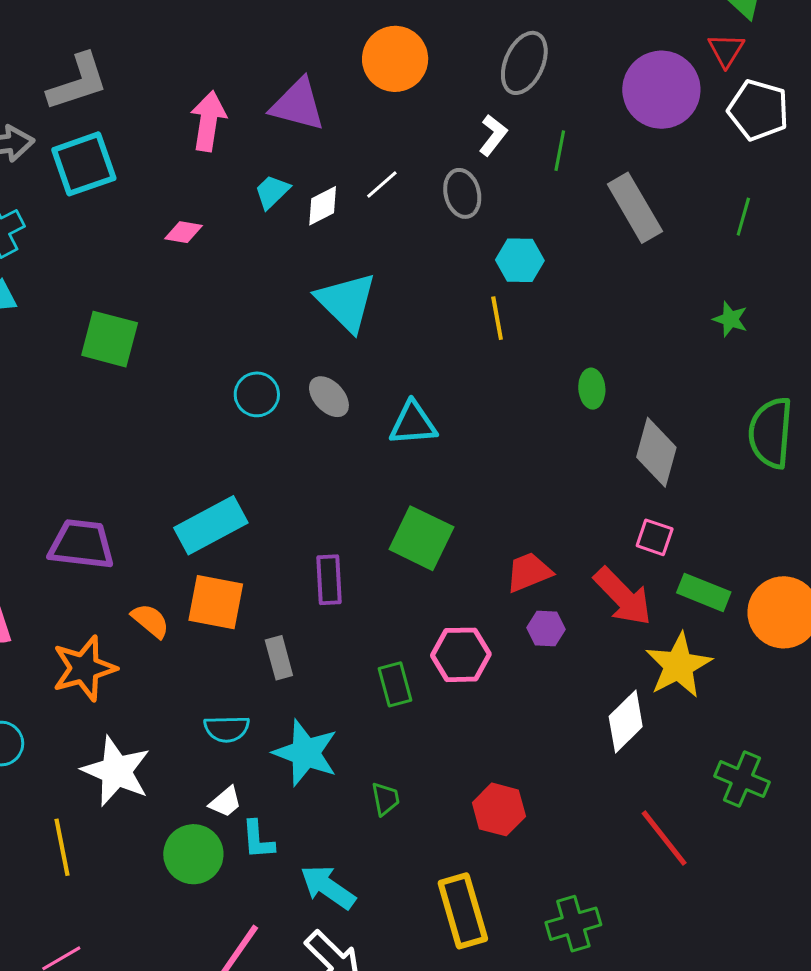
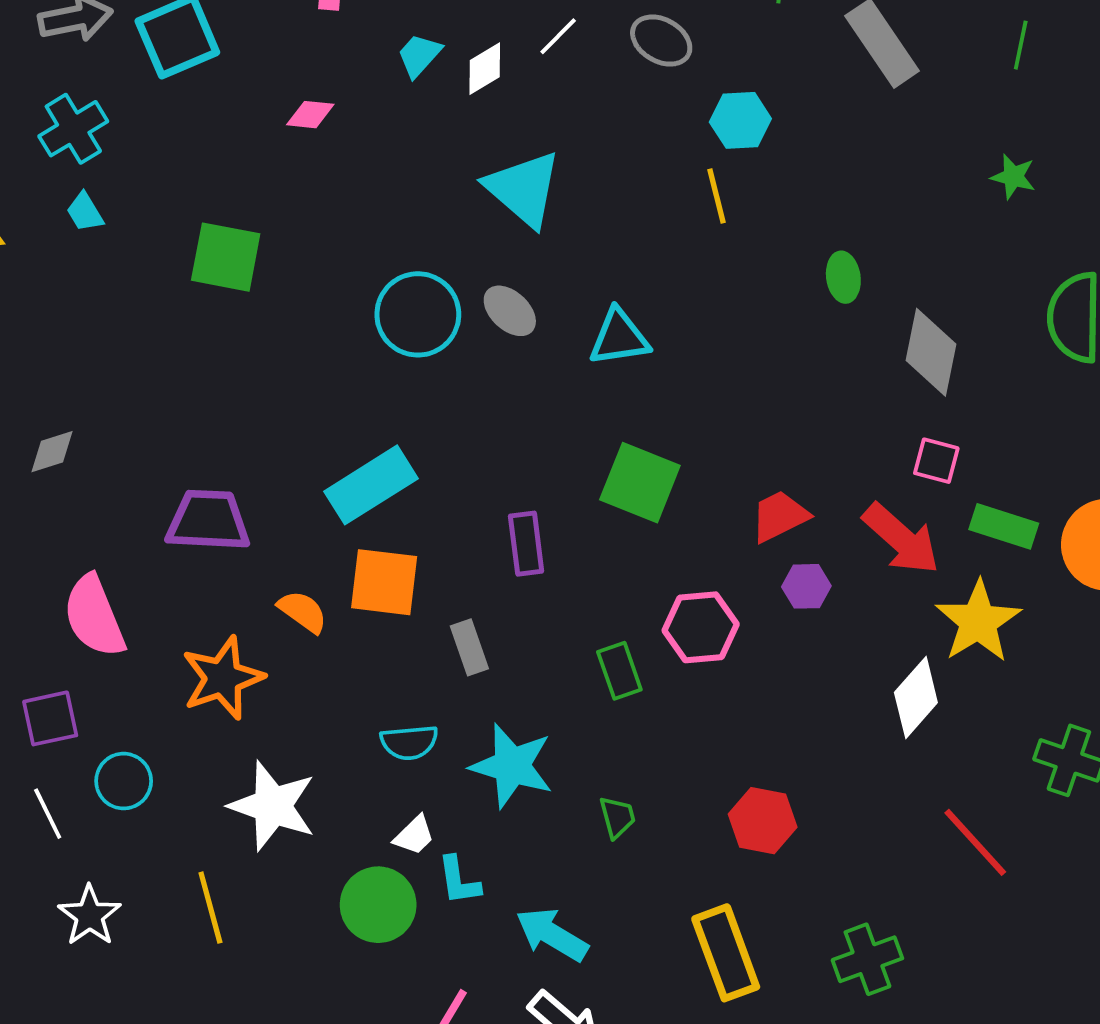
gray ellipse: (462, 193) -> (661, 41), turned -42
cyan circle: (257, 394) -> (418, 314), size x1.5

